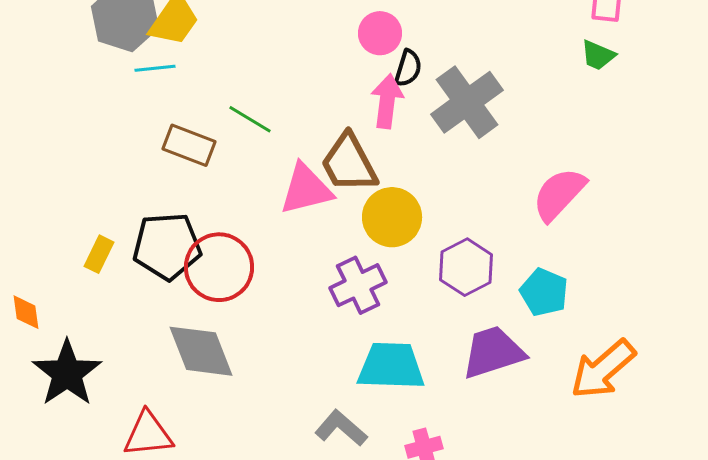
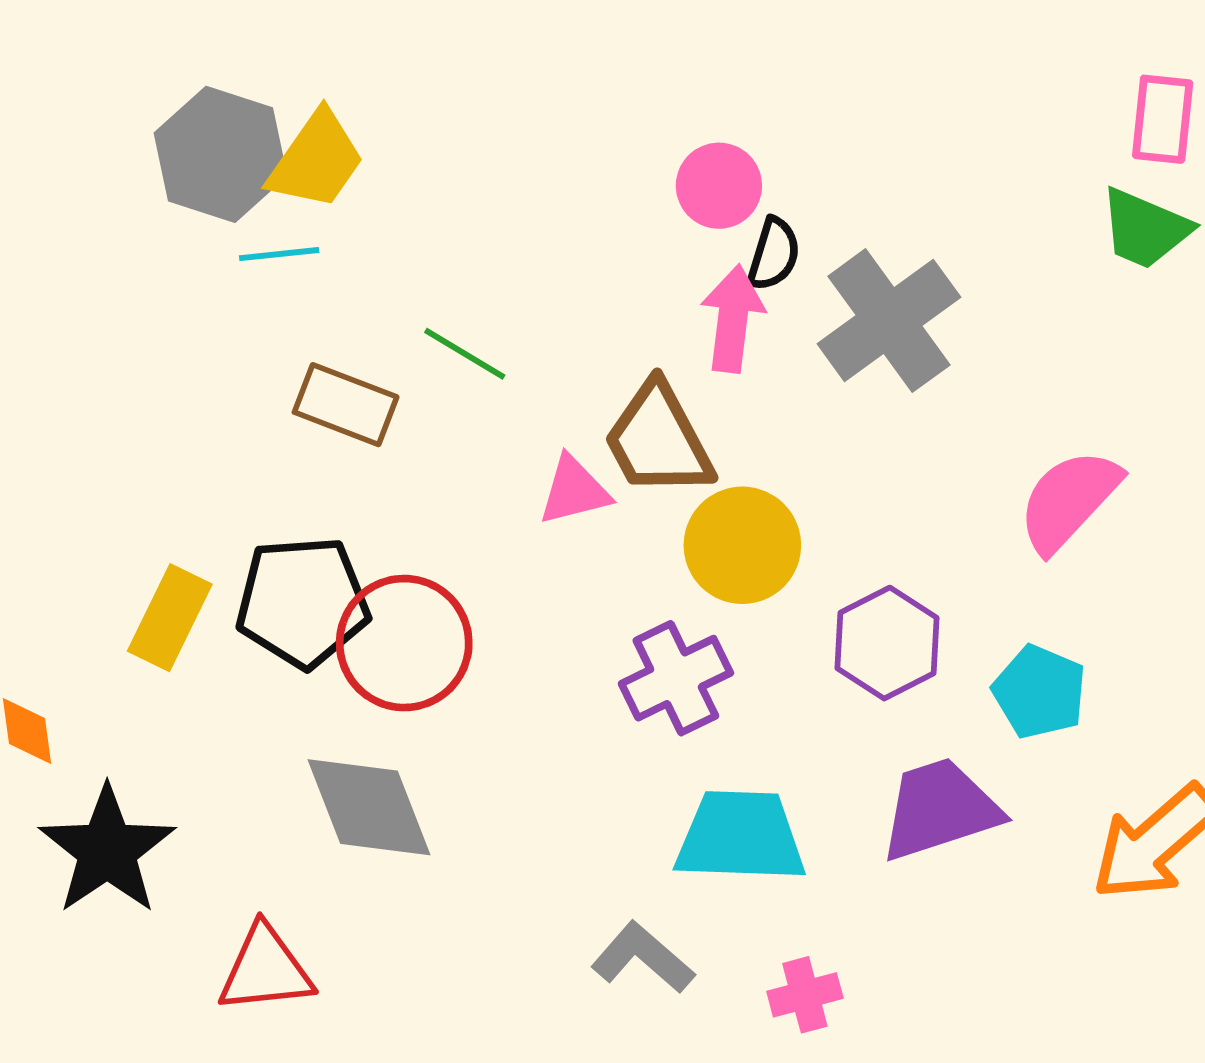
green trapezoid: (598, 55) -> (1145, 229), size x1.4
pink triangle: (306, 189) -> (574, 491), size x0.7
yellow rectangle: (99, 254) -> (170, 618), size x1.4

